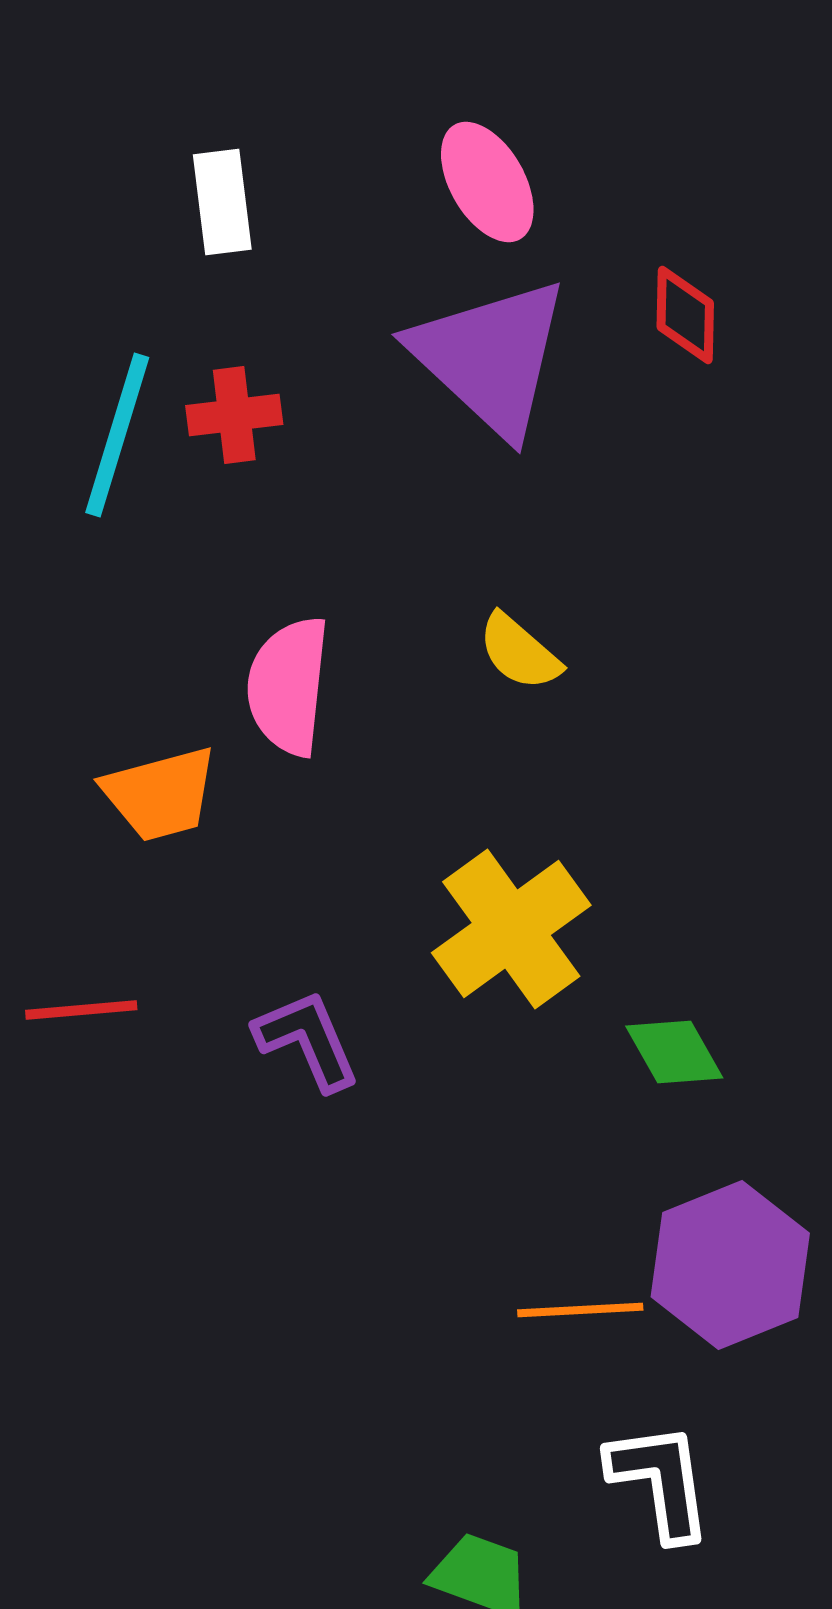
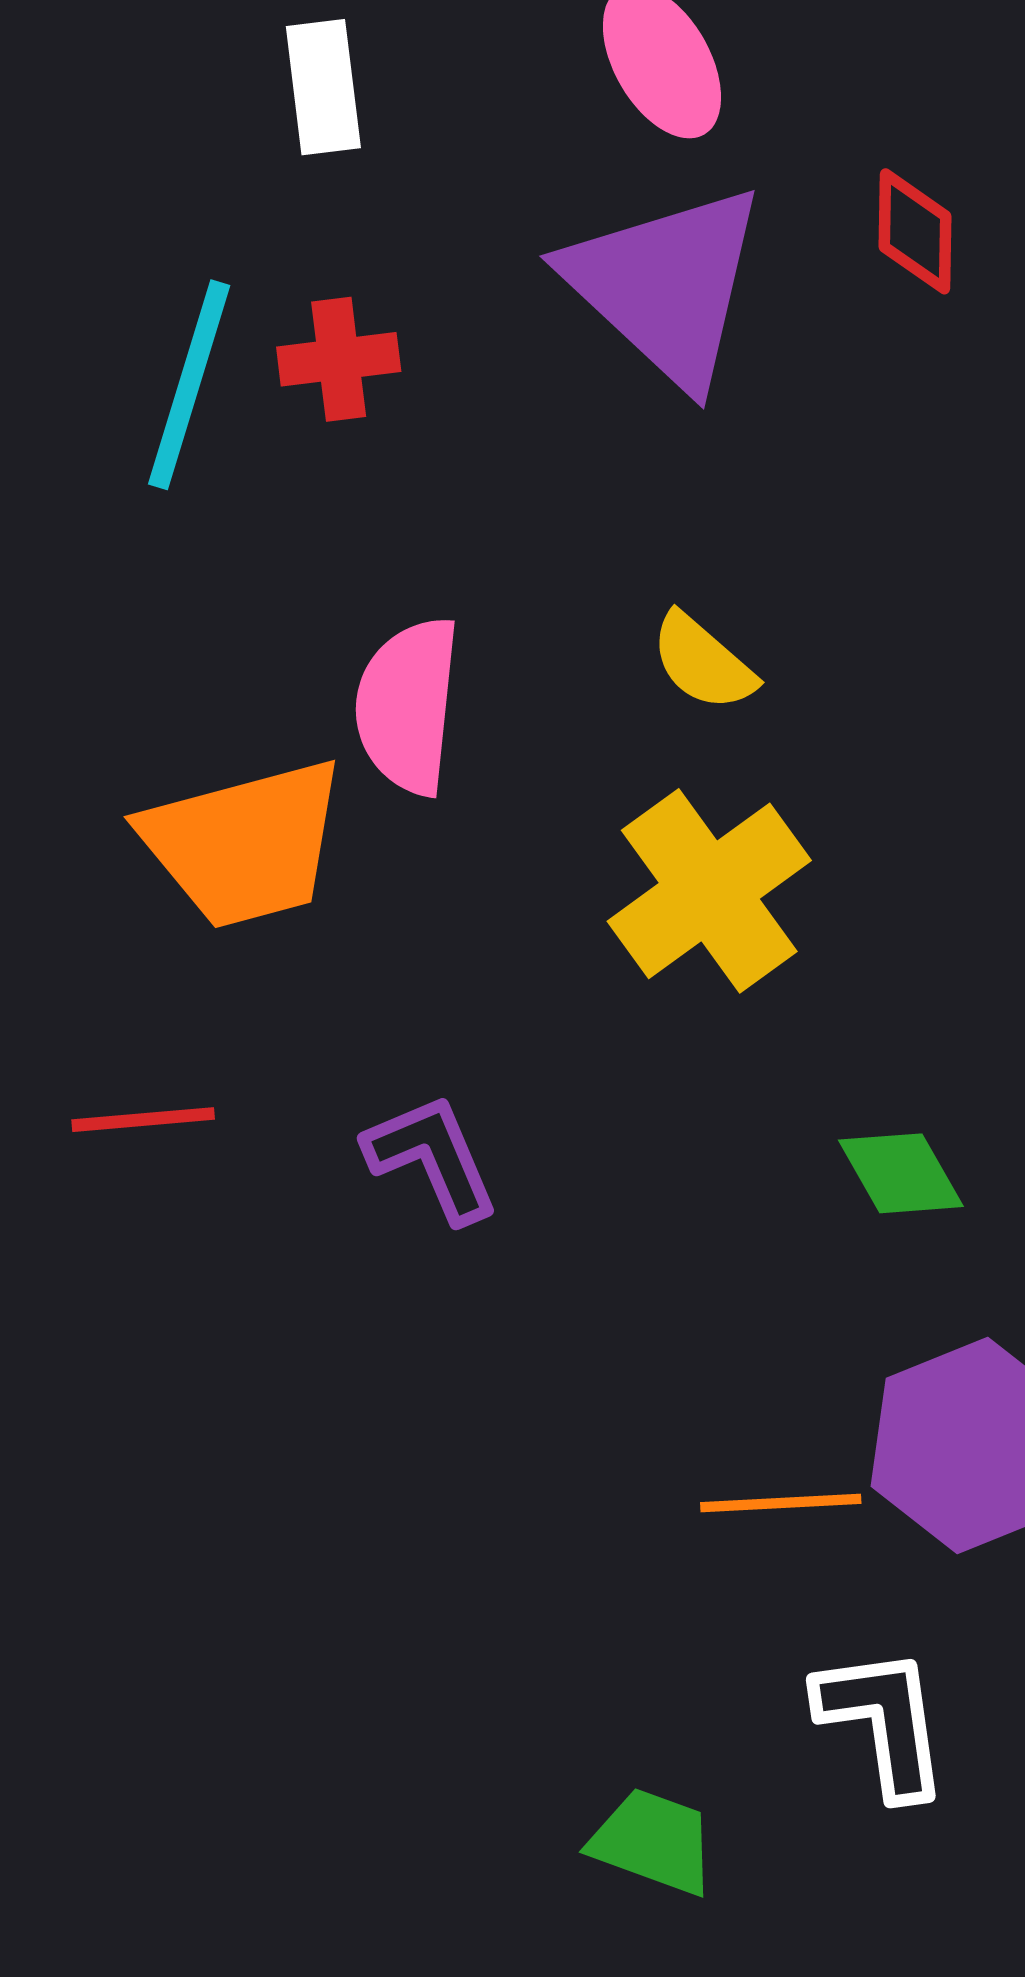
orange trapezoid: (160, 794) -> (244, 844), size x1.4
yellow cross: (511, 929) -> (709, 891), moved

